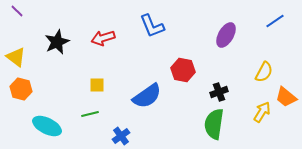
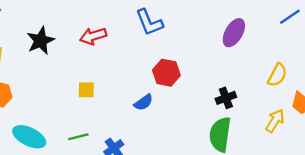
red hexagon: (183, 70) -> (166, 73), moved
blue semicircle: (147, 96) -> (144, 102), size x0.6
green line: (90, 114) -> (78, 137), moved

